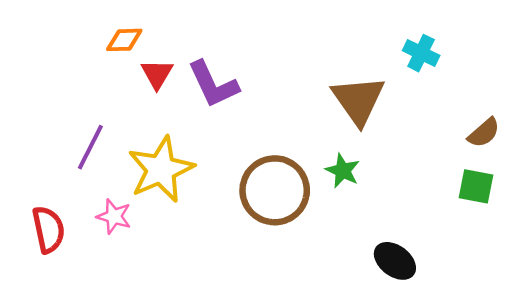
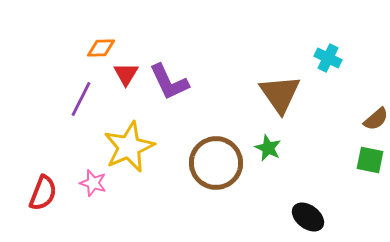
purple line: (90, 147) -> (81, 99), moved
red semicircle: (48, 230) -> (43, 193), turned 33

